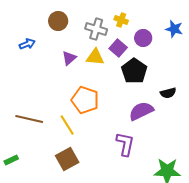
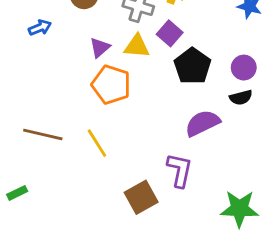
purple circle: (143, 38) -> (244, 68), moved
orange pentagon: (85, 100) -> (111, 85), moved
brown square: (67, 159) -> (141, 197), moved

